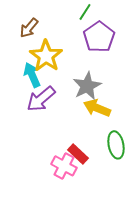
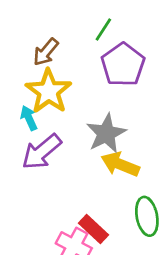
brown arrow: (29, 28) -> (46, 52), moved
cyan arrow: (32, 75) -> (29, 118), size x0.7

